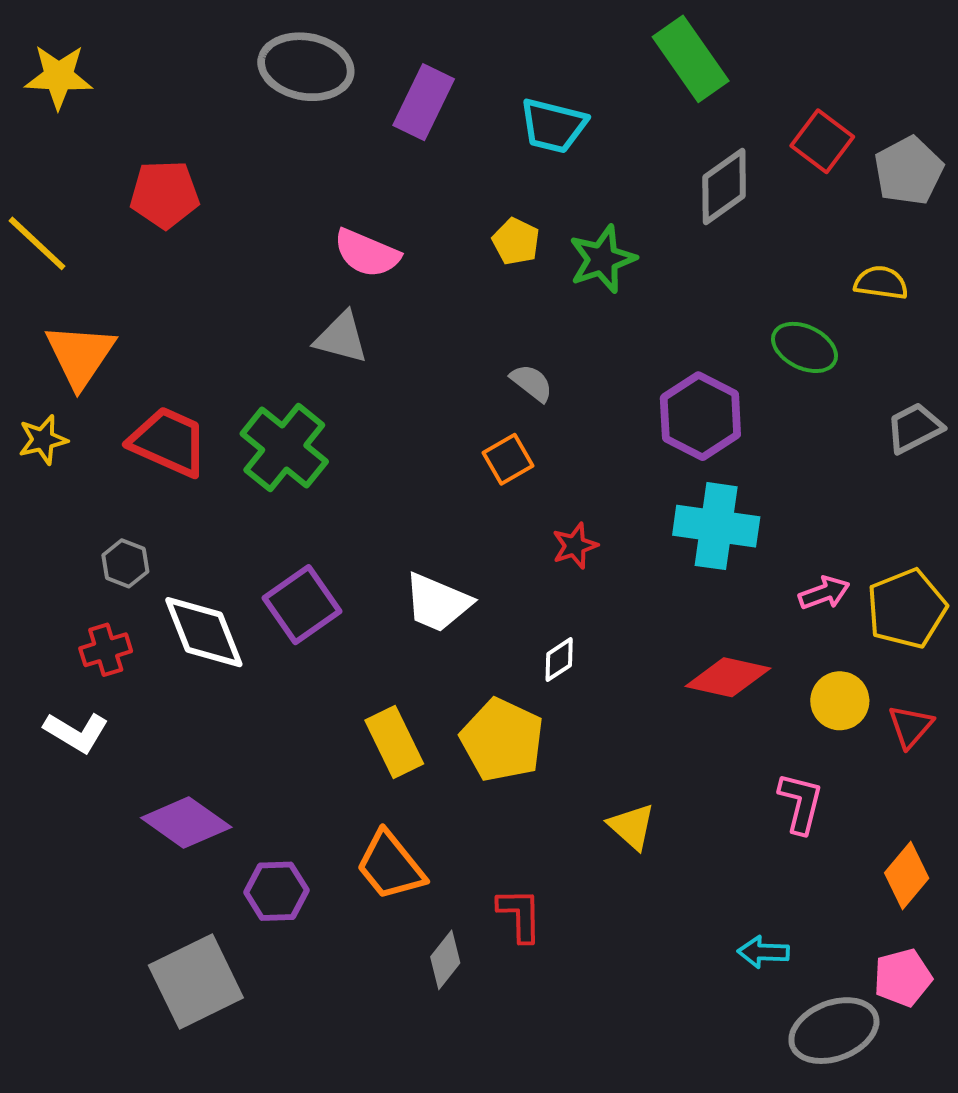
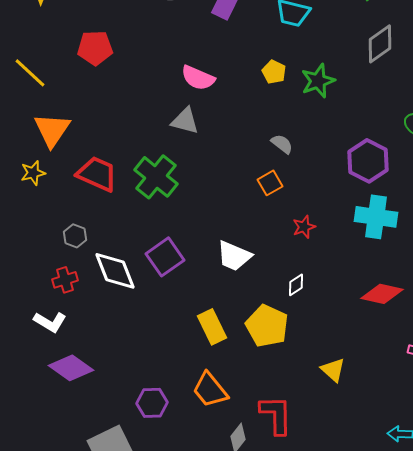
purple diamond: (186, 822) -> (71, 368), moved
red L-shape: (520, 915) -> (276, 415), size x1.4

